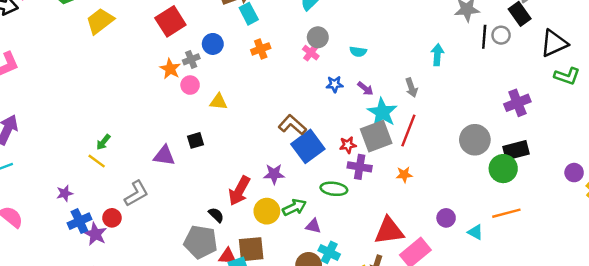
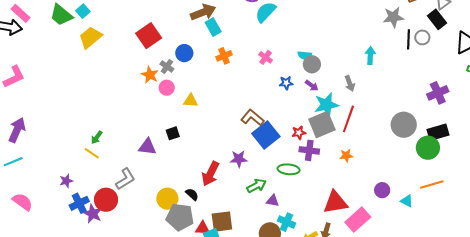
gray circle: (318, 37) -> (312, 64), moved
gray cross: (191, 59) -> (167, 67), turned -32
cyan star: (382, 112) -> (326, 105), turned 30
yellow circle: (267, 211) -> (167, 199), moved
red circle: (112, 218) -> (106, 200), size x1.5

